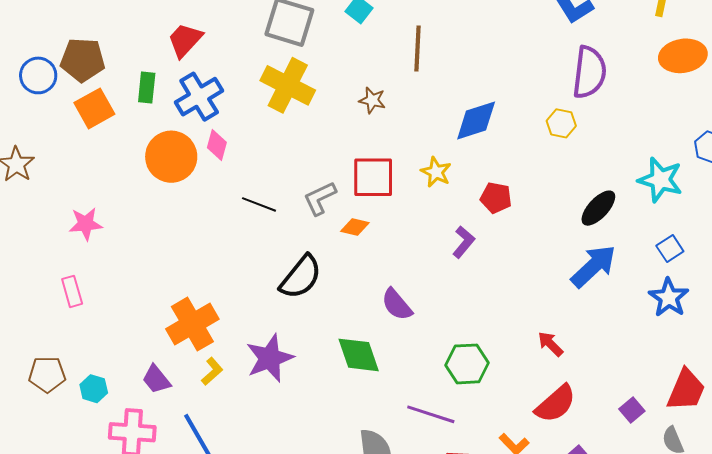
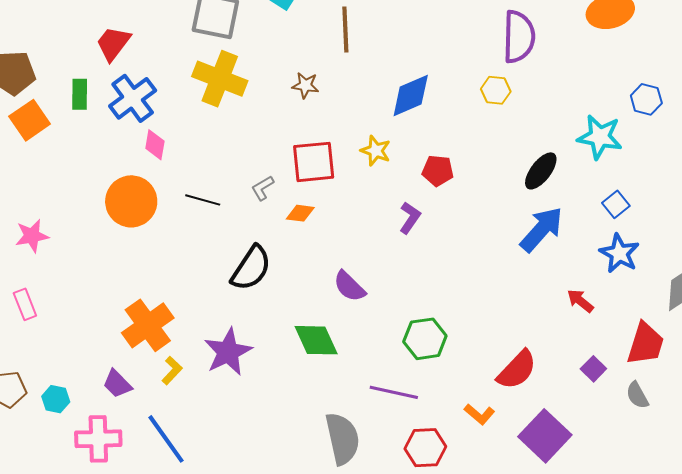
orange circle: (171, 157) -> (131, 201), moved
gray L-shape: (320, 198) -> (263, 188), size x0.7
red arrow: (550, 344) -> (580, 301), moved

